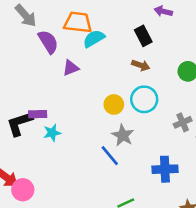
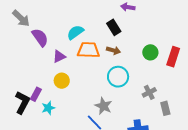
orange trapezoid: (78, 22) -> (88, 50), moved
yellow circle: (114, 104) -> (62, 81), moved
purple rectangle: (38, 114) -> (36, 94), turned -56
black L-shape: (20, 123) -> (22, 103), turned 140

